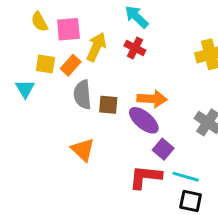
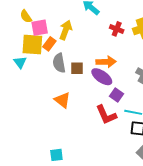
pink square: (68, 29) -> (40, 28), moved
red cross: (135, 48) -> (117, 29), moved
yellow square: (45, 64) -> (32, 45), size x1.6
red L-shape: (145, 177) -> (106, 115), turned -115

